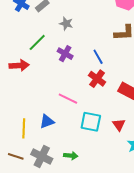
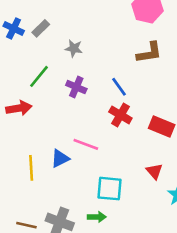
blue triangle: (47, 122) -> (60, 158), moved
cyan square: (91, 122) -> (110, 189), moved
yellow line: (24, 128) -> (31, 168), moved

